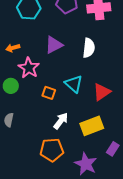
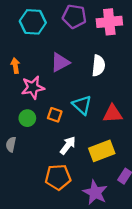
orange arrow: (13, 48) -> (15, 66), turned 96
pink star: (29, 68) -> (33, 87), turned 30
green circle: (11, 86) -> (27, 118), moved
red triangle: (102, 92) -> (113, 114), turned 30

